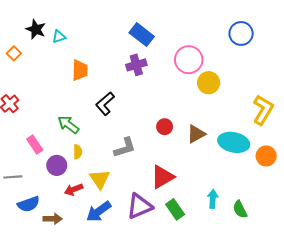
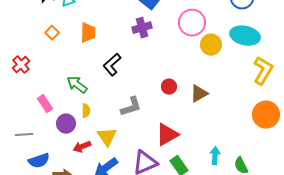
orange square: (14, 53) -> (52, 33), moved
cyan ellipse: (234, 142) -> (245, 36), moved
orange circle: (266, 156) -> (266, 115), size x1.4

